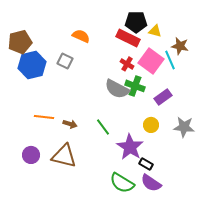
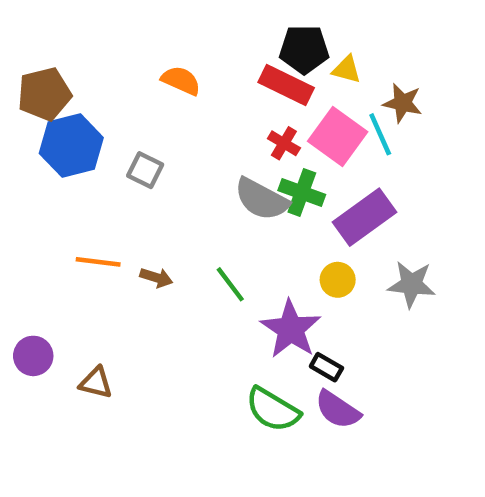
gray square: (65, 61) -> (145, 170), moved
purple rectangle: (163, 97) -> (364, 217), size x1.5
purple circle: (31, 155) -> (33, 356), moved
brown triangle: (64, 156) -> (96, 383), moved, size x0.6

